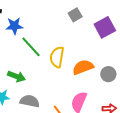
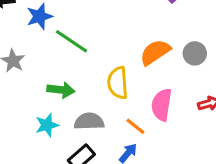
yellow semicircle: (57, 57) -> (118, 83), moved

